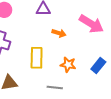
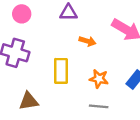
gray line: (55, 88) -> (99, 106), moved

